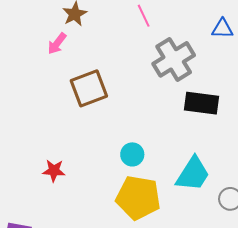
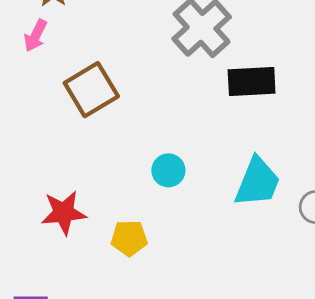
red star: (54, 171) -> (64, 213), size x1.4
yellow pentagon: (138, 198) -> (129, 238), moved, size x0.6

